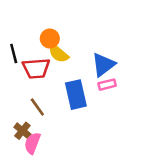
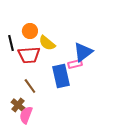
orange circle: (50, 39) -> (30, 31), moved
pink rectangle: (107, 85) -> (75, 64), moved

